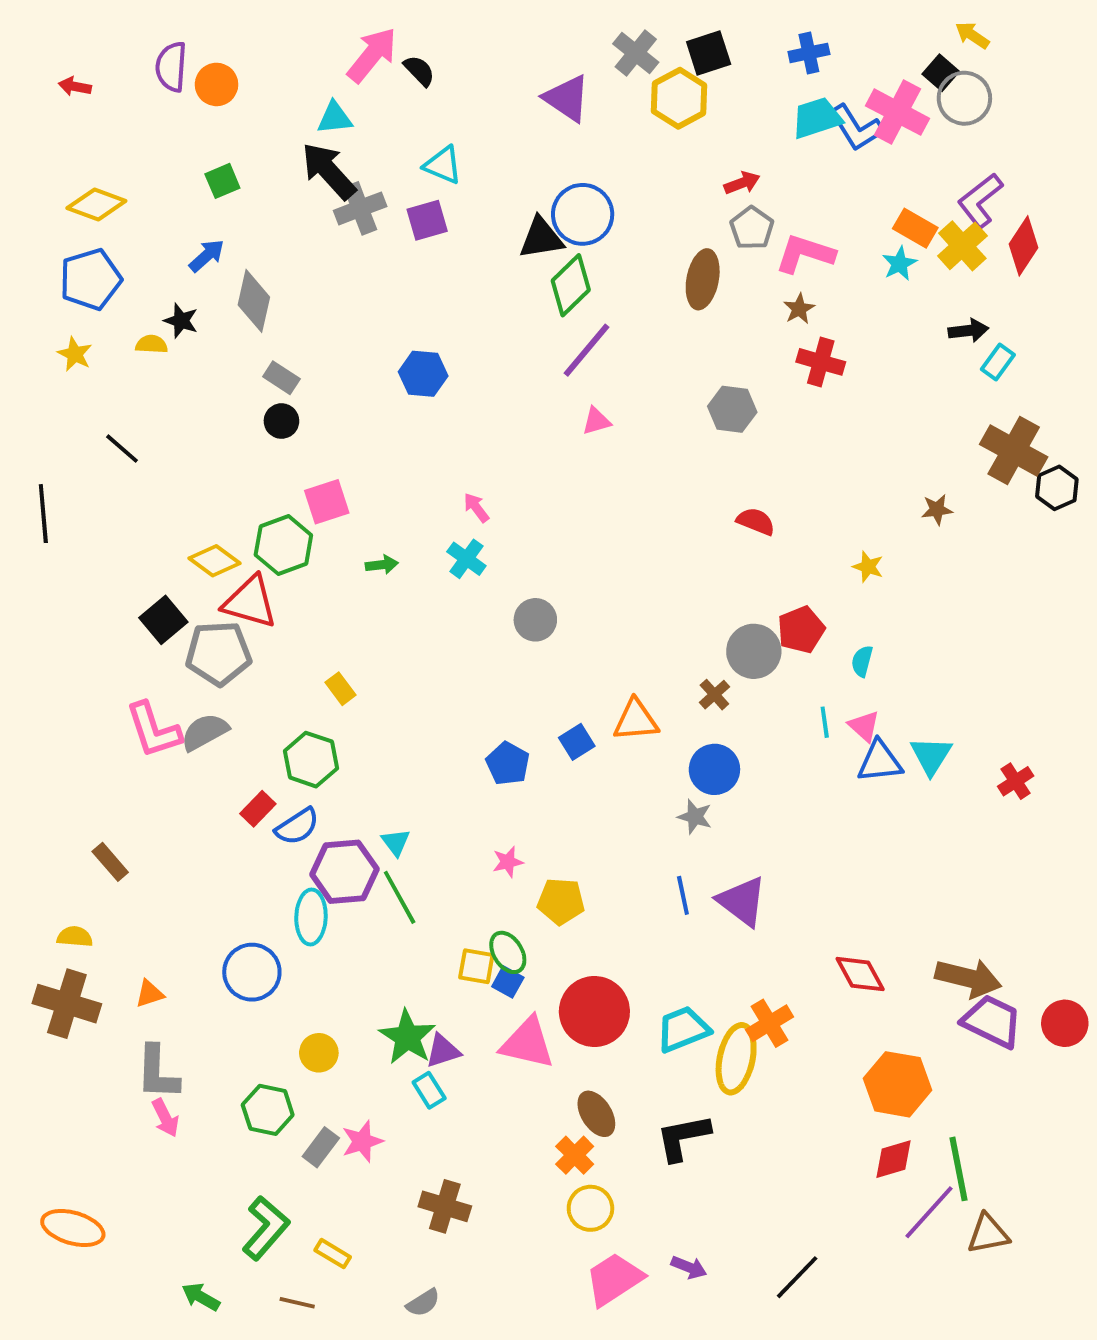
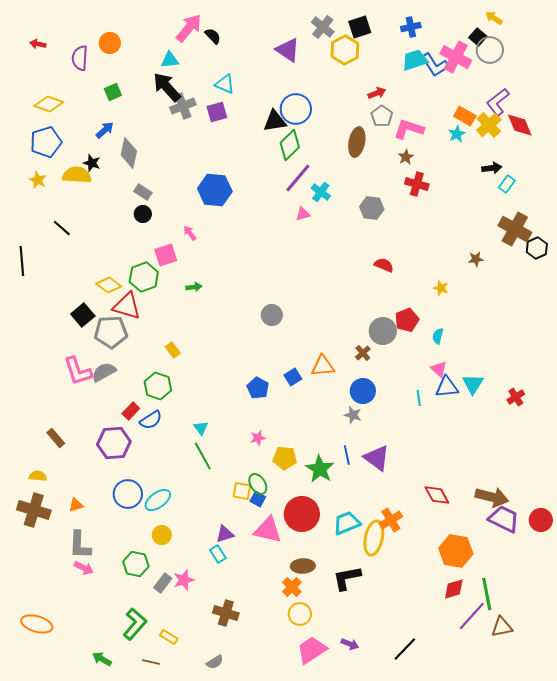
purple semicircle: (171, 67) -> (80, 58), moved
red diamond: (1023, 246) -> (520, 125), turned -56
yellow semicircle: (152, 344) -> (77, 175), size x1.8
blue hexagon: (423, 374) -> (215, 190), size x1.4
pink arrow: (476, 508) -> (190, 233), moved
cyan cross: (466, 559) -> (321, 192), moved
cyan line: (825, 722) -> (419, 398), moved
purple hexagon: (344, 872) -> (114, 443), moved
cyan ellipse: (311, 917) -> (158, 500), moved, turned 52
green star: (407, 1037) -> (320, 469), moved
brown ellipse: (596, 1114) -> (303, 566), turned -60
pink arrow: (165, 1118) -> (84, 568), turned -36

